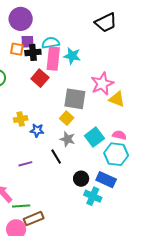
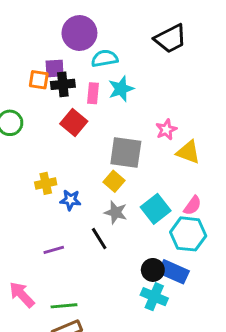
purple circle: (21, 19) -> (79, 33), moved
cyan semicircle: (51, 43) -> (105, 58), moved
cyan star: (72, 56) -> (121, 89), turned -30
pink rectangle: (53, 59) -> (93, 93), size x0.6
pink star: (102, 84) -> (166, 130), size x0.6
pink semicircle: (119, 135) -> (193, 205), turned 112
black circle: (81, 179) -> (153, 270), moved
green line: (21, 206) -> (64, 306), moved

